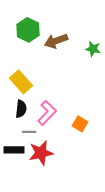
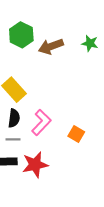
green star: (93, 49) -> (90, 43), moved
gray line: (29, 132) -> (13, 139), moved

